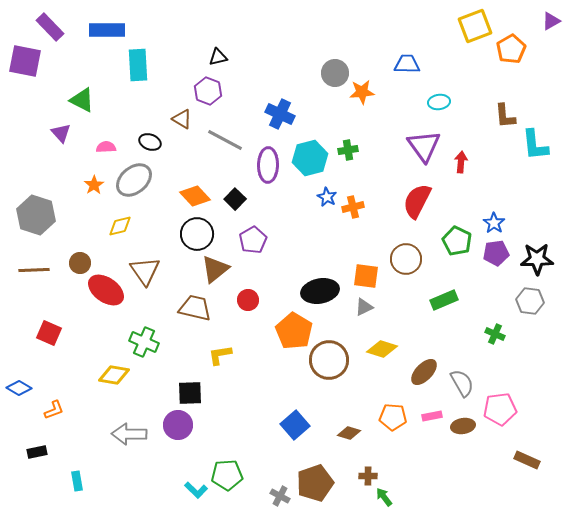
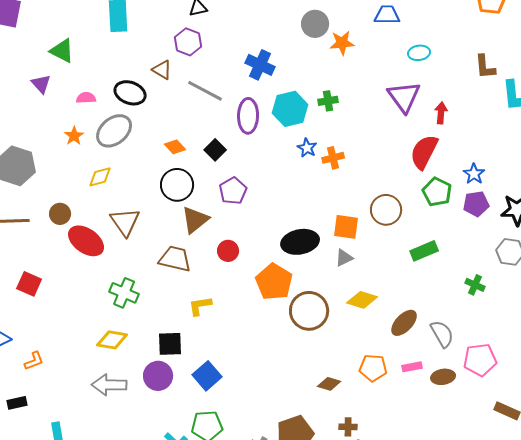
black ellipse: (150, 142) -> (130, 93), size x1.4
orange diamond: (195, 196) -> (175, 147), size x0.7
red semicircle: (417, 201) -> (424, 152), moved
yellow diamond: (114, 375) -> (112, 340), moved
blue square: (295, 425) -> (207, 376), moved

